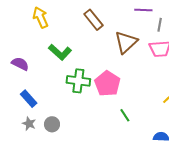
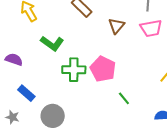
brown triangle: (126, 42) -> (116, 26), size x0.7
gray star: (29, 124) -> (12, 117), moved
gray circle: (52, 124) -> (53, 116), size x1.5

